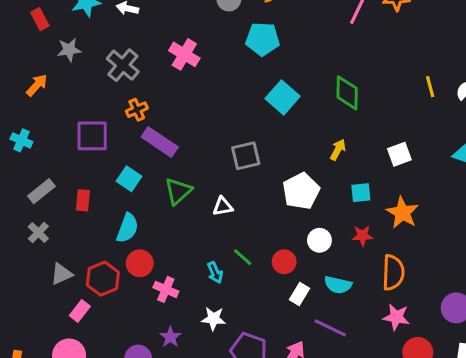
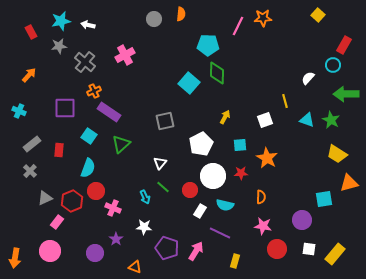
cyan pentagon: (263, 39) -> (208, 45), moved
gray star: (69, 50) -> (59, 46), moved
pink cross: (184, 54) -> (125, 55), turned 30
yellow line: (430, 87) -> (285, 101), moved
green diamond: (347, 93) -> (217, 73), moved
white triangle: (223, 206) -> (160, 163), moved, turned -40
white circle: (319, 240) -> (213, 176), size x1.6
orange semicircle: (393, 273) -> (261, 197), size x0.6

